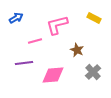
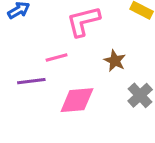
pink line: (35, 41) -> (57, 58), moved

